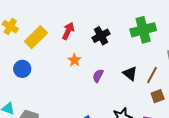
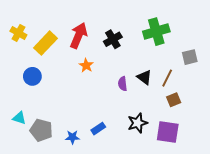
red arrow: (68, 31) -> (79, 35), size x1.4
purple semicircle: (98, 76) -> (123, 84), moved, turned -32

